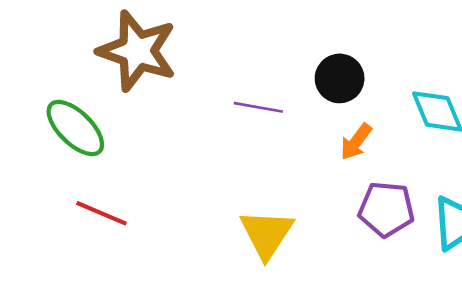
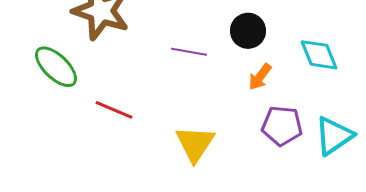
red line: (101, 213) -> (114, 110), moved

